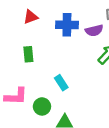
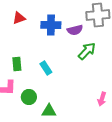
green rectangle: (28, 54) -> (17, 64), moved
cyan rectangle: (61, 83) -> (46, 68), moved

